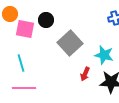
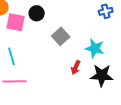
gray square: (70, 43) -> (61, 36), size x0.7

